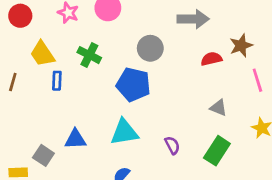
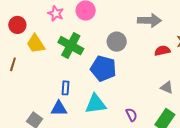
red circle: (20, 16) -> (17, 25), moved
green cross: (89, 55) -> (71, 46), size x1.4
blue rectangle: (57, 81) -> (66, 88), moved

